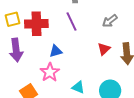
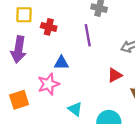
red cross: (36, 24) -> (49, 27), size x0.6

